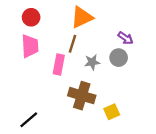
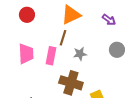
purple arrow: (126, 38) -> (109, 20), moved
pink trapezoid: (30, 46) -> (26, 54), moved
gray circle: (119, 58) -> (117, 50), moved

